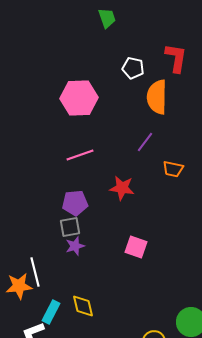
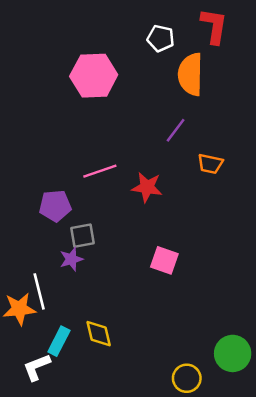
pink line: (80, 155) -> (100, 171), moved
purple pentagon: (75, 203) -> (55, 206), moved
purple star: (75, 246) -> (71, 259), moved

